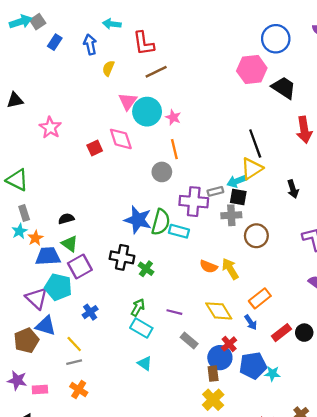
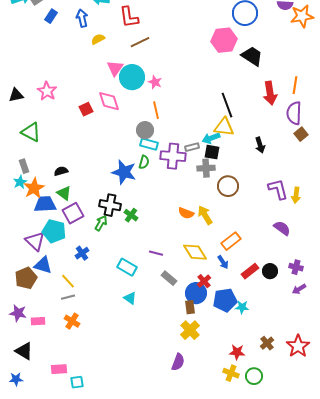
yellow semicircle: (108, 68) -> (98, 39), turned 40
black triangle: (15, 100) -> (16, 95), moved
yellow triangle: (252, 169) -> (224, 127), turned 40
green triangle: (17, 180) -> (31, 132), moved
green semicircle: (161, 222) -> (144, 162), moved, size x0.6
cyan rectangle: (179, 231) -> (149, 144), moved
orange star: (35, 238) -> (34, 188), size x1.5
green arrow: (138, 308) -> (101, 223), moved

